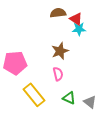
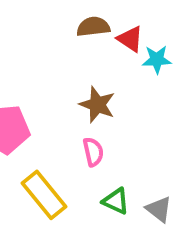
cyan star: (79, 29) -> (157, 59), moved
brown star: (60, 51) -> (97, 105), turned -30

